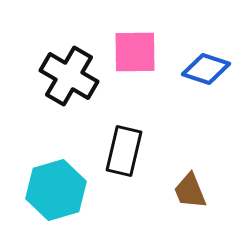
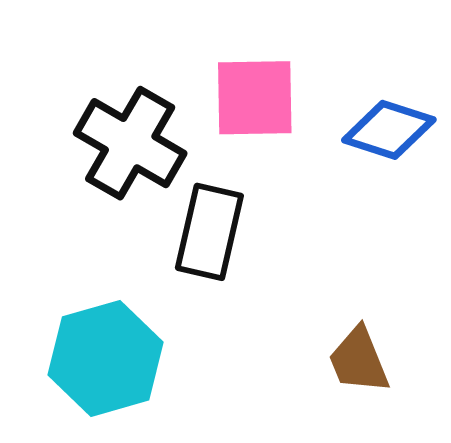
black rectangle: (124, 151) -> (209, 232), moved

